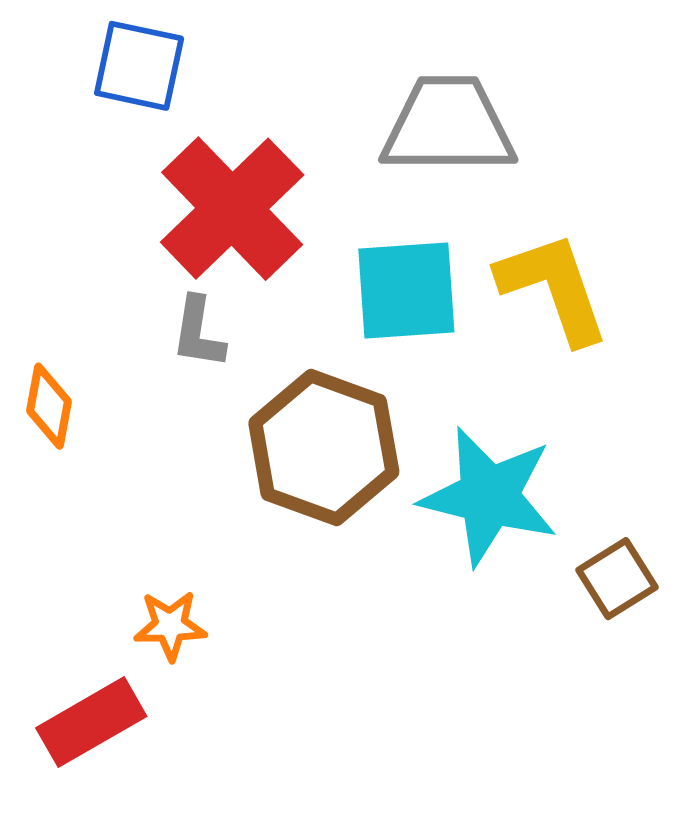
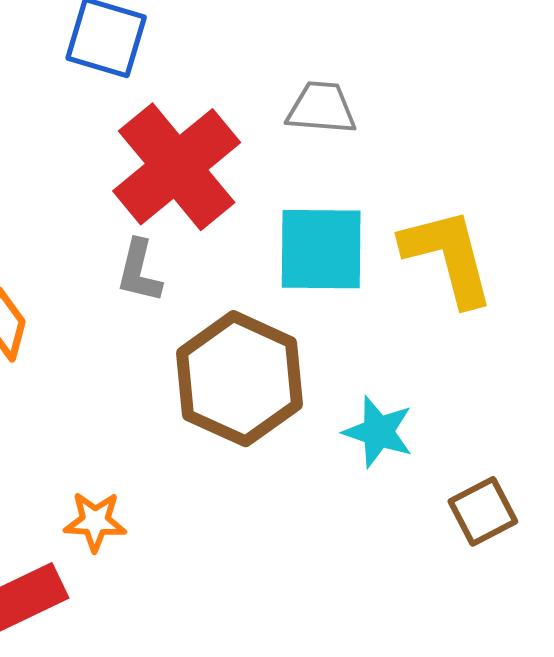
gray trapezoid: (448, 126) -> (321, 108), moved, size x0.6
cyan star: (489, 496) -> (378, 432), size x0.6

